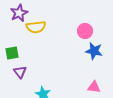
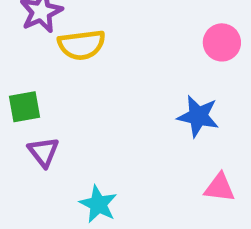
pink circle: (85, 31) -> (222, 42), moved
blue star: (94, 51) -> (198, 116), moved

